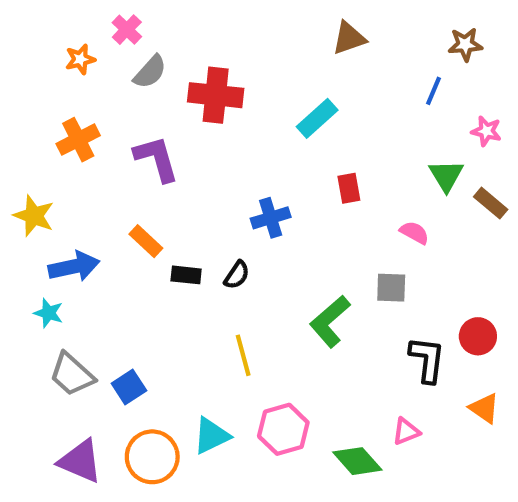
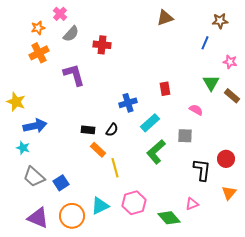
red cross: (216, 95) -> (102, 45), size x0.7
cyan rectangle: (317, 118) -> (150, 123), moved
orange cross: (78, 140) -> (39, 53), moved
orange rectangle: (146, 241) -> (98, 150), moved
orange triangle: (484, 408) -> (229, 193), turned 35

